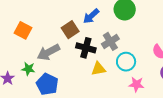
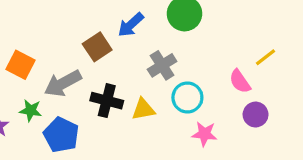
orange square: (23, 30) -> (21, 65), moved
black cross: (86, 48) -> (107, 101), moved

